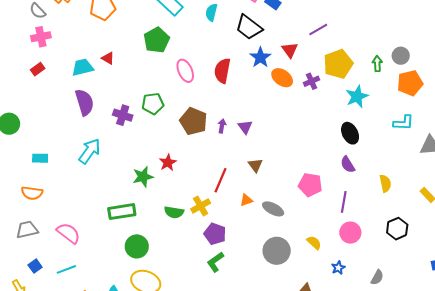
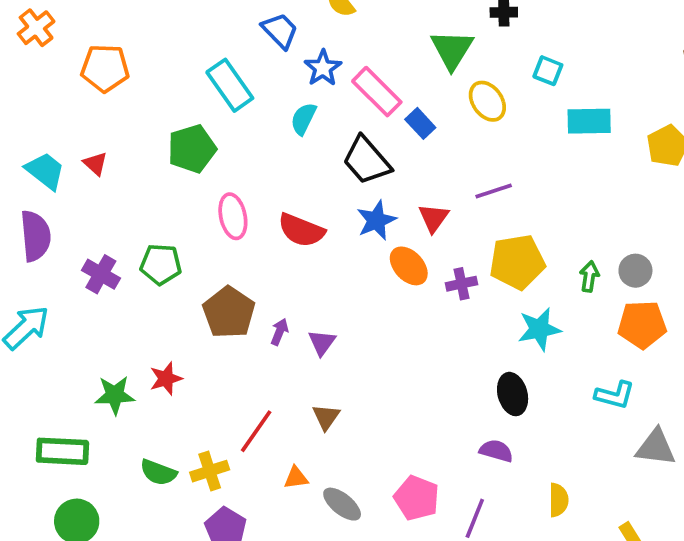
cyan trapezoid: (83, 67) -> (45, 171), turned 40
red semicircle: (222, 71) -> (301, 230), turned -90
purple semicircle: (348, 165) -> (496, 451), turned 126
pink pentagon: (310, 185) -> (417, 498), moved

